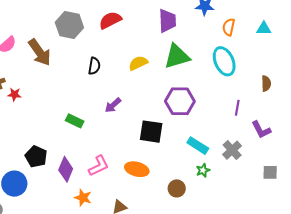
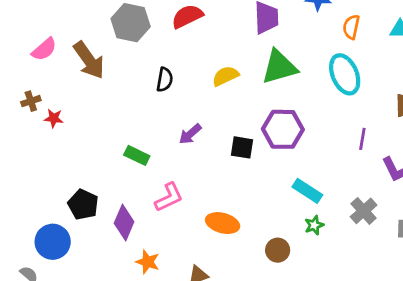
black square: (151, 132) -> (242, 147), moved, size x0.7
gray cross: (232, 150) -> (364, 211), moved
pink L-shape: (99, 166) -> (169, 197), moved

